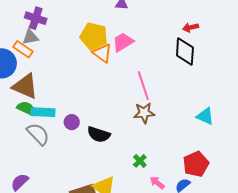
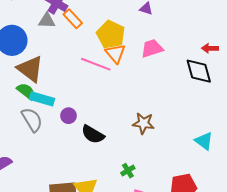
pink trapezoid: (123, 42) -> (152, 48), moved
orange rectangle: (23, 49) -> (73, 19), moved
black diamond: (185, 51) -> (199, 71), turned -32
pink line: (143, 86) -> (96, 64), moved, turned -64

